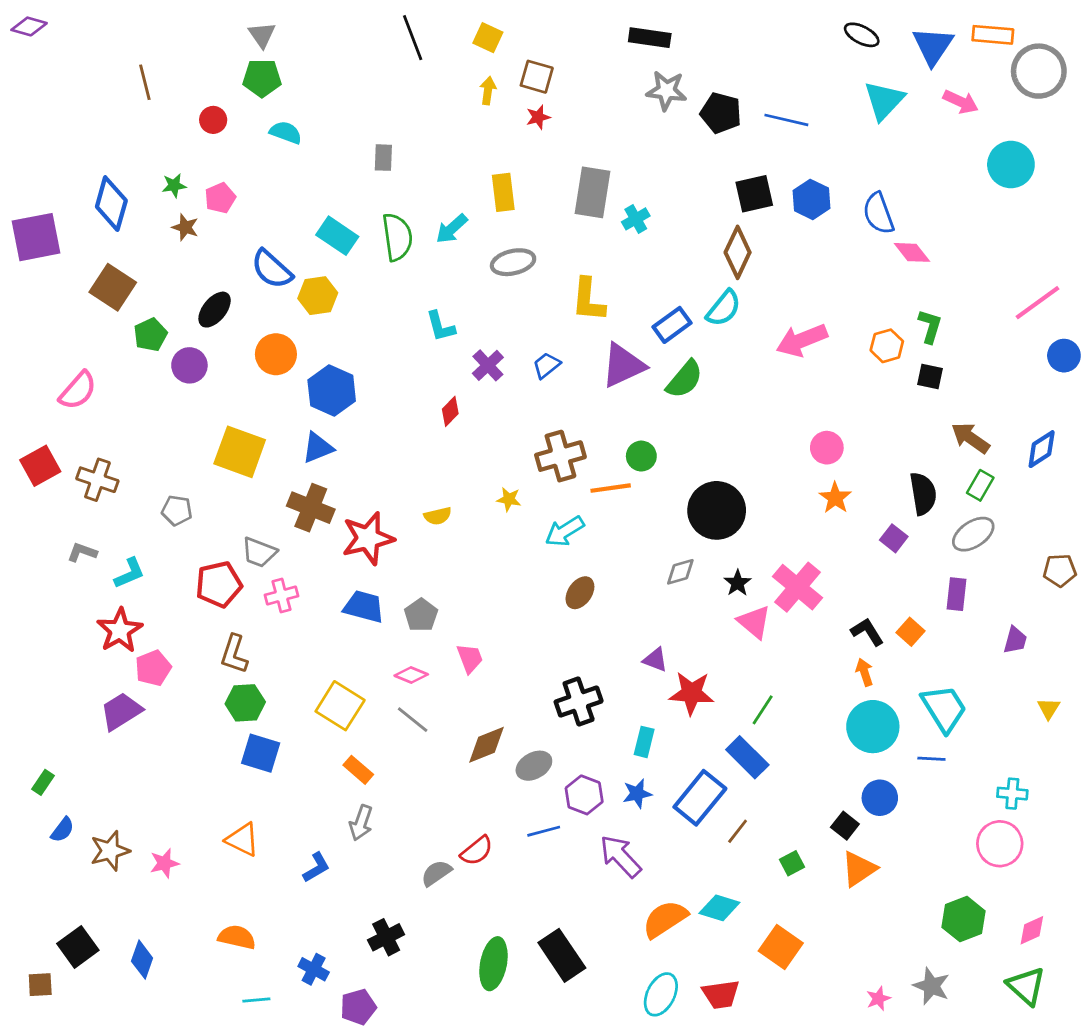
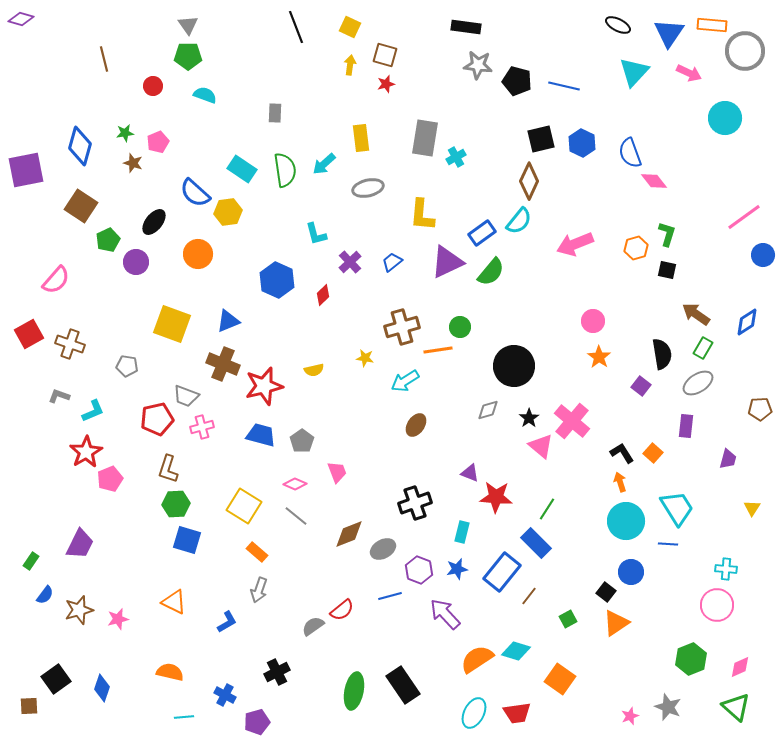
blue hexagon: (332, 390) -> (277, 280), moved
purple trapezoid: (121, 711) -> (80, 544), moved, turned 148

